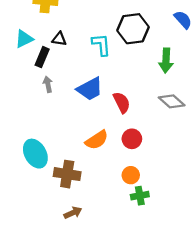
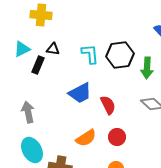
black hexagon: (133, 29) -> (120, 55), moved
gray arrow: (48, 84) -> (28, 112), moved, size x1.5

